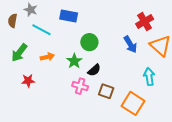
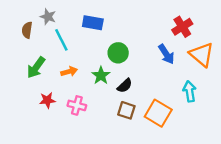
cyan line: (41, 30) -> (61, 40), turned 36
pink cross: (80, 86) -> (77, 105), moved
brown square: (106, 91) -> (126, 110), moved
orange square: (133, 103) -> (158, 113), moved

